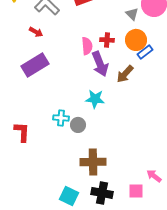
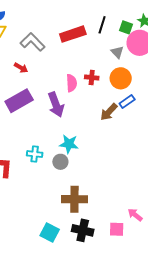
blue rectangle: (145, 52) -> (127, 101), moved
purple arrow: (100, 64) -> (56, 105), moved
cyan star: (95, 99) -> (69, 144), moved
cyan cross: (61, 118) -> (35, 154), moved

